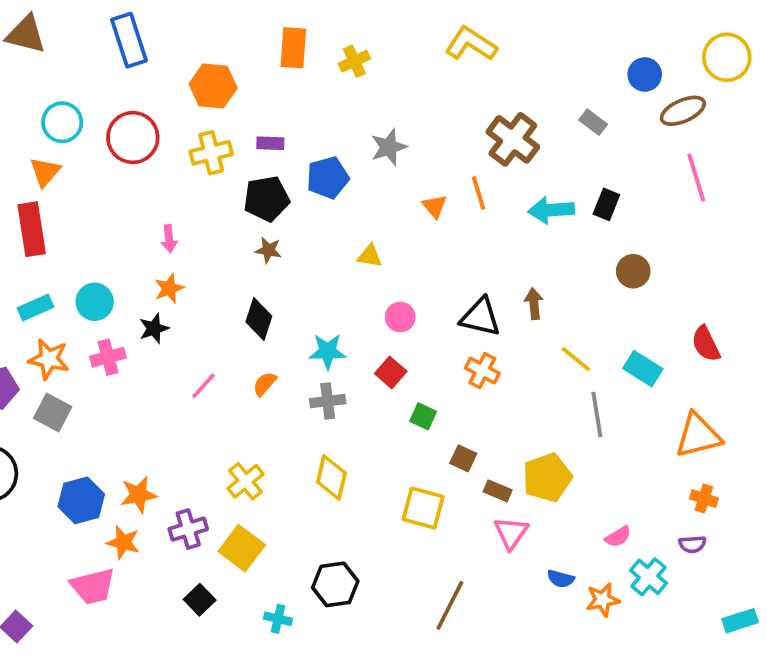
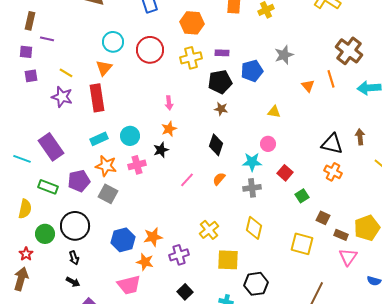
pink circle: (400, 317) -> (268, 144), moved
green square: (423, 416) -> (302, 196), turned 32
yellow square: (242, 548) -> (228, 260), moved, turned -35

